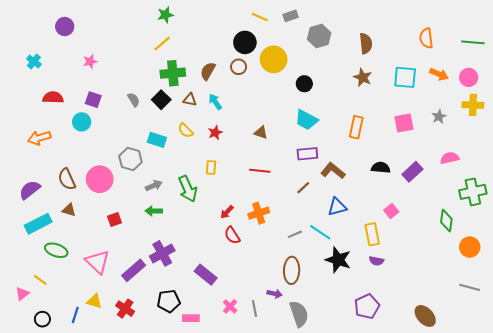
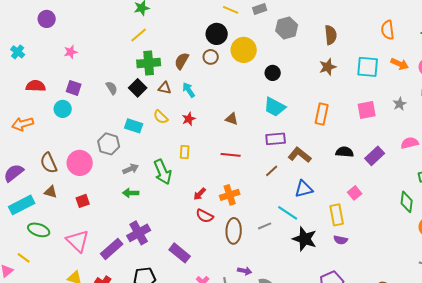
brown star: (363, 77) -> (328, 67), turned 30
red square: (115, 219) -> (83, 201), moved
gray line: (295, 234) -> (265, 226), moved
red semicircle: (232, 235) -> (205, 216), turned -30
brown ellipse: (292, 270) -> (234, 231), moved

